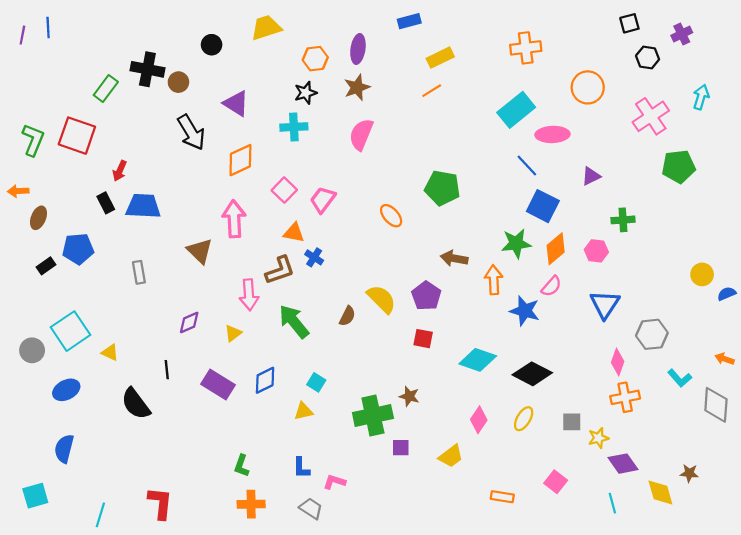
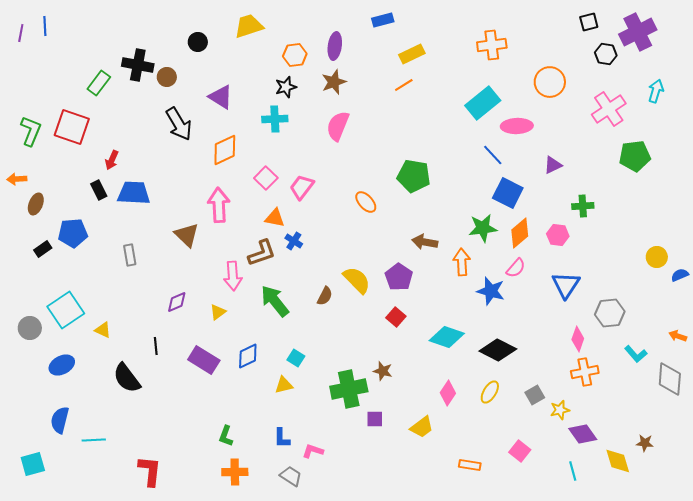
purple cross: (682, 34) -> (638, 32), size x1.8
red square: (423, 339) -> (396, 317), turned 30
gray square: (572, 422) -> (535, 395), turned -30
cyan line: (100, 515) -> (94, 440), moved, turned 70

